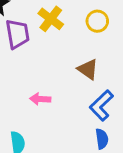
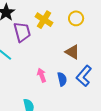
pink arrow: (40, 99) -> (42, 75), turned 72
blue semicircle: (102, 139) -> (62, 79), moved

